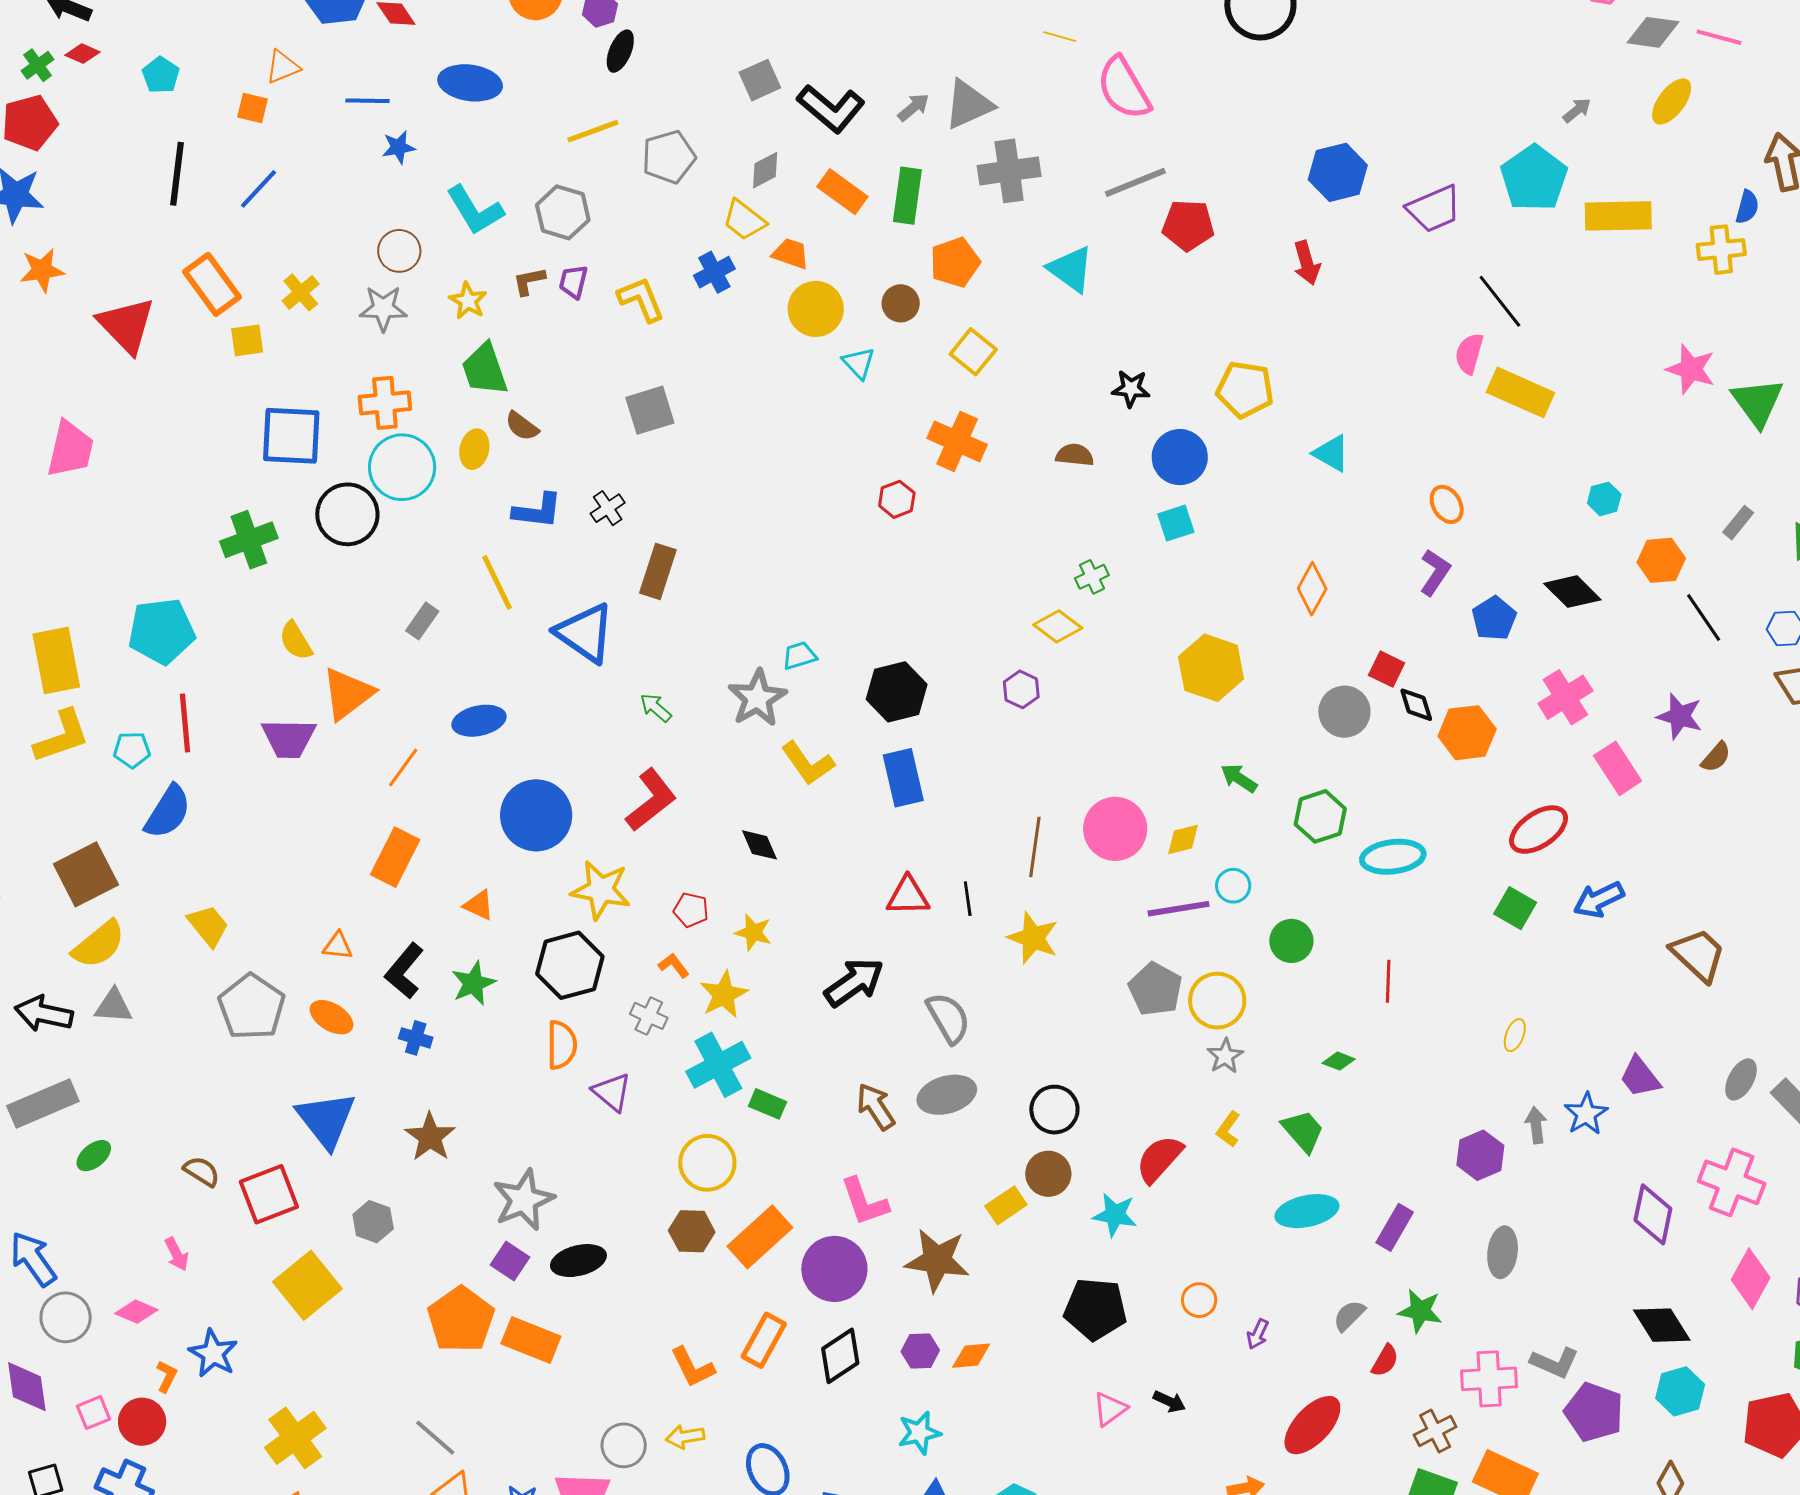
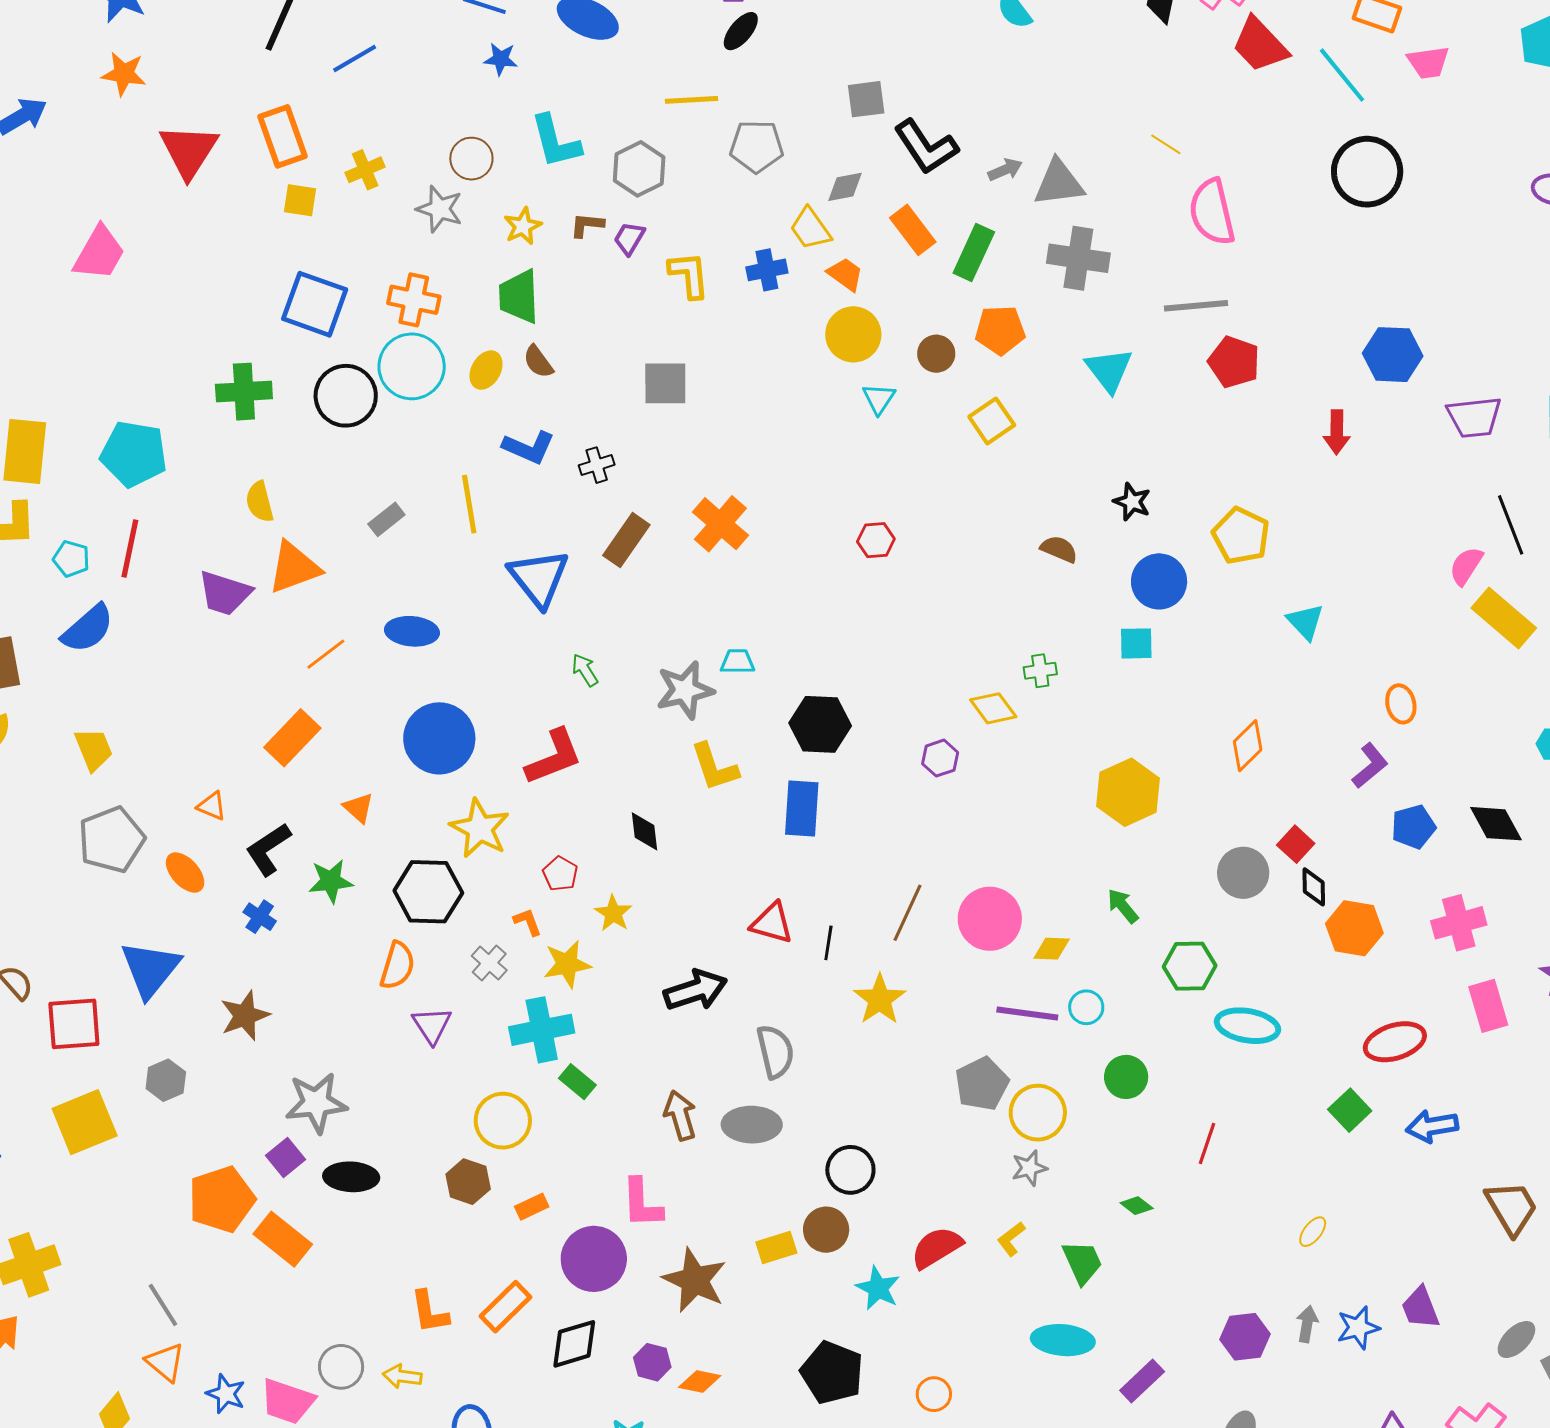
orange cross: (957, 441) -> (720, 524), moved
orange rectangle: (760, 1237) -> (532, 1207), size x0.5

